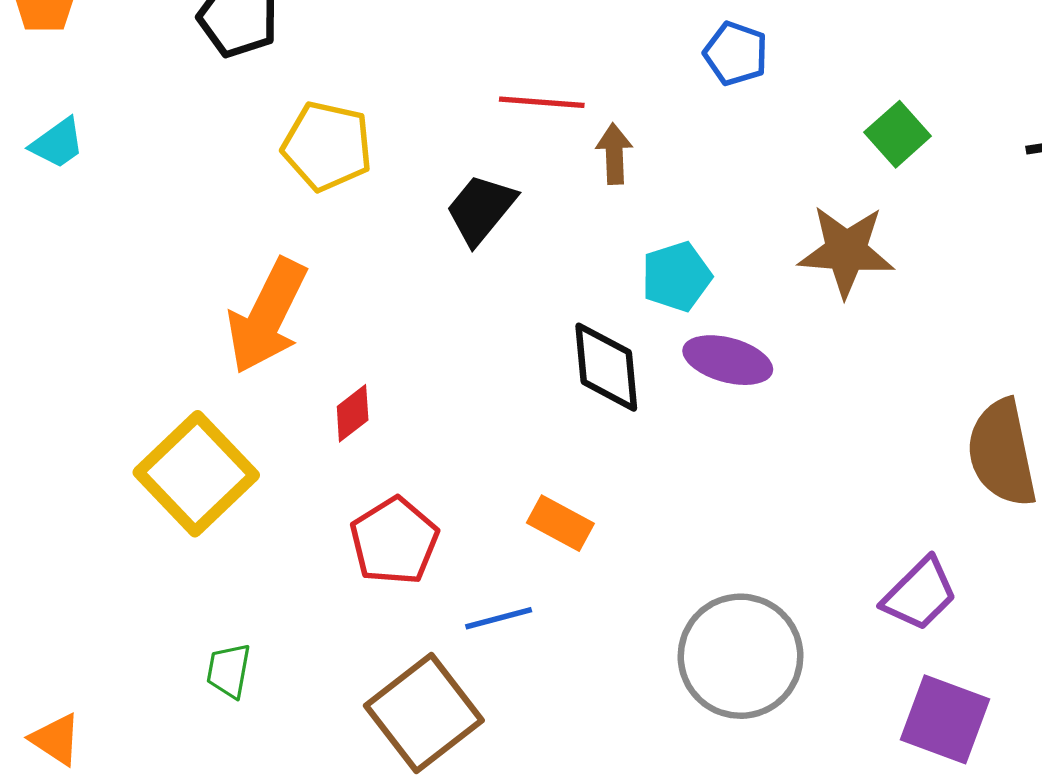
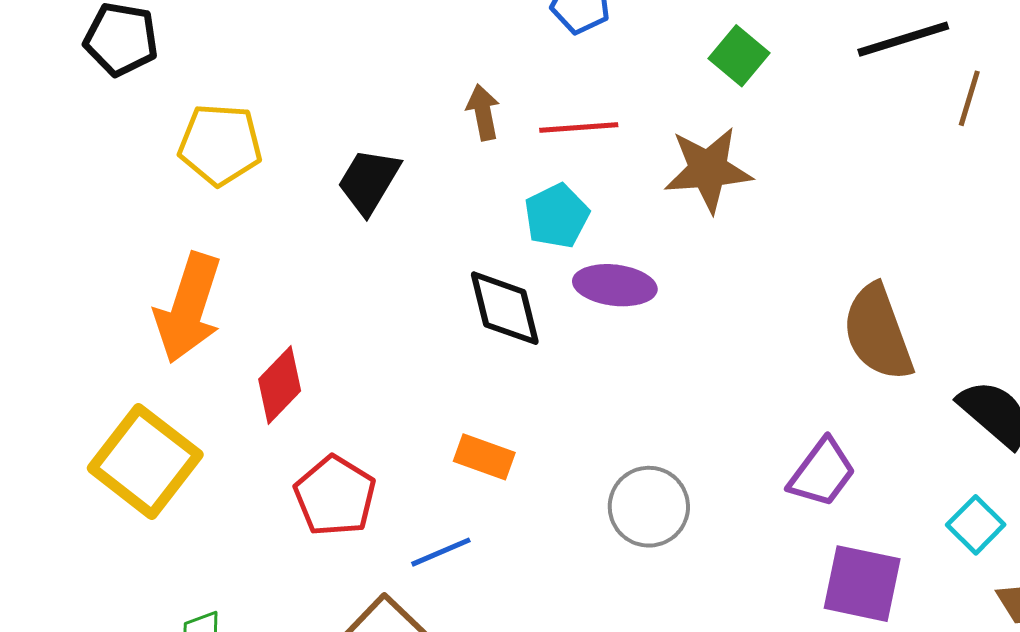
red line: (542, 102) -> (579, 127), moved
red diamond: (353, 413) -> (280, 385), size x1.4
gray circle: (741, 656) -> (649, 507), moved, size x0.7

